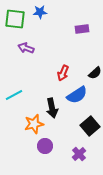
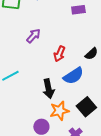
purple arrow: (26, 48) -> (33, 36), moved, turned 112
orange star: (34, 124) -> (59, 111), moved

